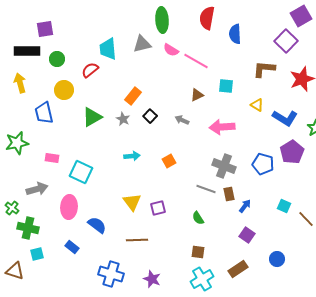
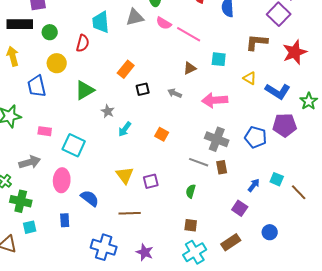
red semicircle: (90, 70) -> (83, 43), turned 144
black square: (150, 116) -> (143, 89), turned 32
gray star: (123, 119) -> (108, 111), moved
purple pentagon: (292, 152) -> (285, 125), turned 30
cyan arrow: (132, 156) -> (125, 129), turned 133
orange square: (169, 161) -> (162, 134), turned -32
blue arrow: (245, 206) -> (254, 185), moved
green semicircle: (198, 218) -> (191, 191), turned 48
blue rectangle: (72, 247) -> (65, 220), turned 48

